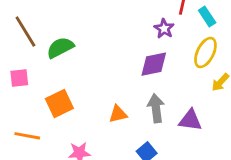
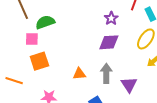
purple star: (164, 29) -> (111, 18), moved
pink square: (19, 78) -> (32, 39), moved
purple triangle: (190, 120) -> (129, 85), turned 42

